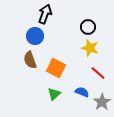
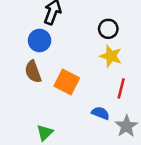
red line: (98, 73) -> (121, 88), turned 63
green triangle: (54, 94) -> (45, 133), moved

